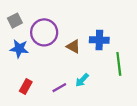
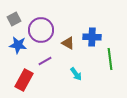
cyan arrow: (82, 80) -> (76, 74), turned -80
red rectangle: (26, 87) -> (24, 80), size x1.5
purple line: (59, 88) -> (45, 61), moved

